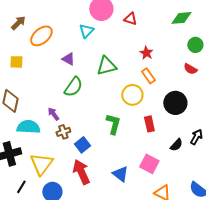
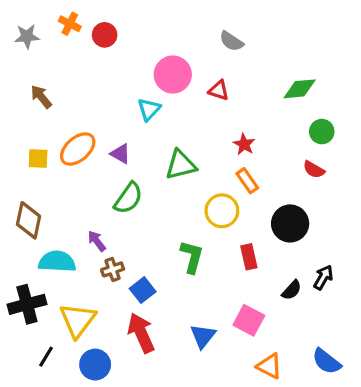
brown arrow: (18, 23) -> (41, 97), turned -84
orange ellipse: (41, 36) -> (78, 149), moved
blue triangle: (120, 174) -> (203, 336), turned 30

